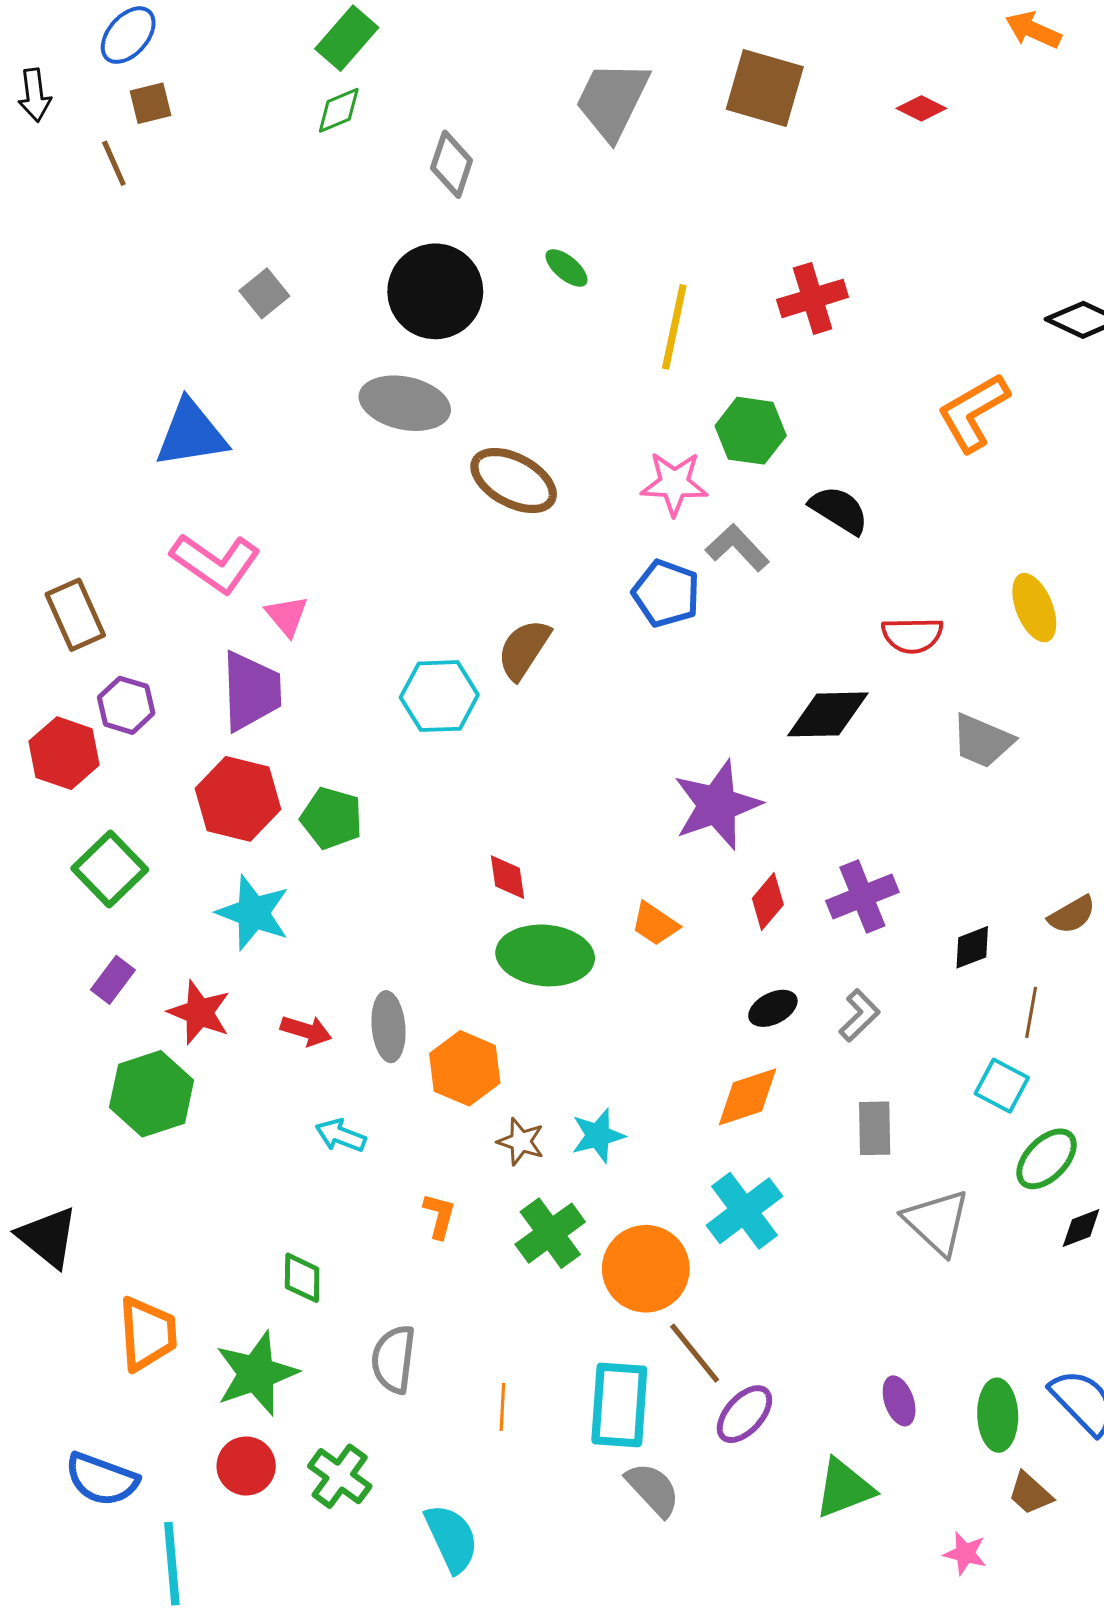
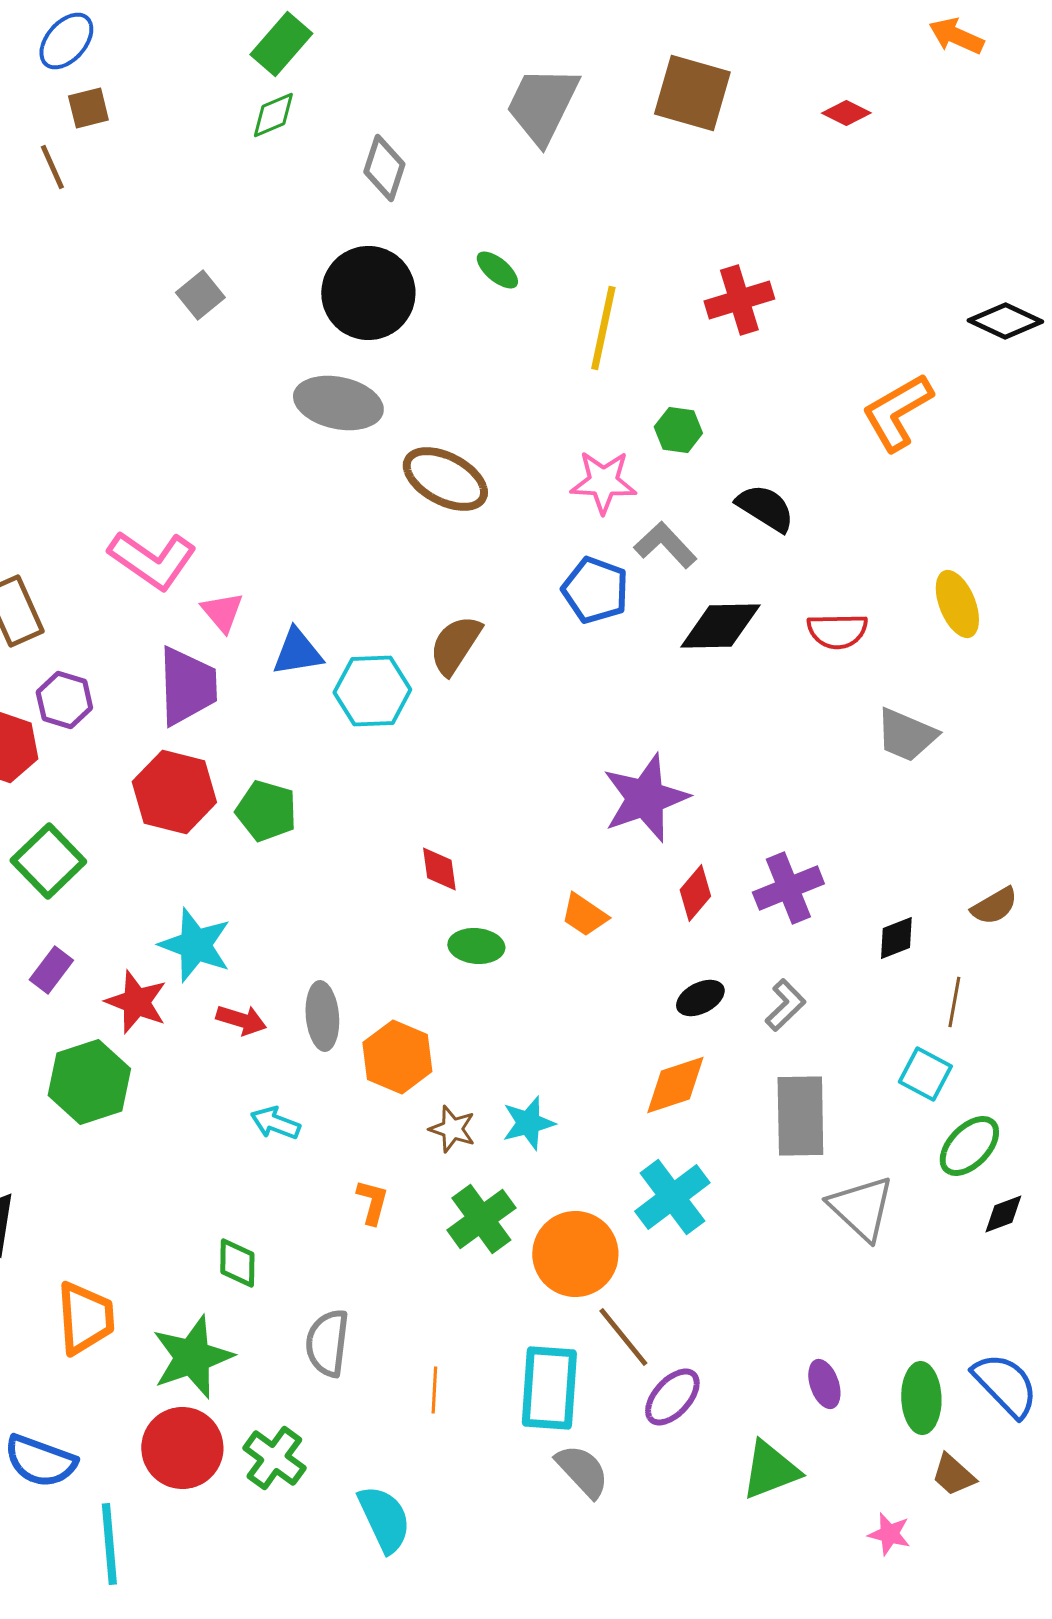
green hexagon: (751, 431) -> (678, 430), size x0.7
blue triangle: (191, 434) -> (297, 652), moved, size x0.7
black diamond: (828, 714) -> (720, 626), moved
cyan star: (253, 913) -> (195, 945), moved
green ellipse: (545, 955) -> (476, 946), size x0.6
gray rectangle: (875, 1128) -> (800, 1116), size x1.5
red circle: (246, 1466) -> (182, 1448), size x1.4

